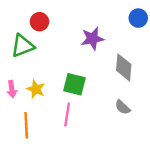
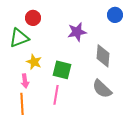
pink arrow: (12, 89) -> (25, 81), moved
yellow star: (36, 89) -> (34, 62), moved
gray semicircle: (123, 107) -> (102, 89), size x1.5

